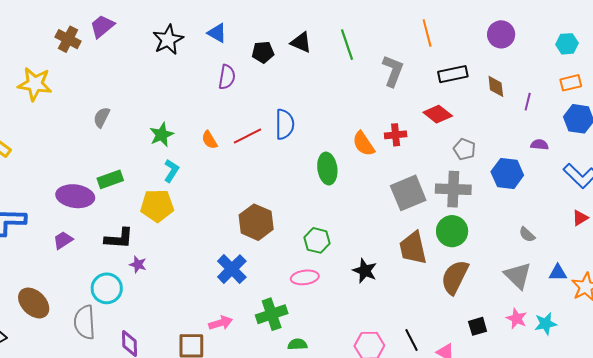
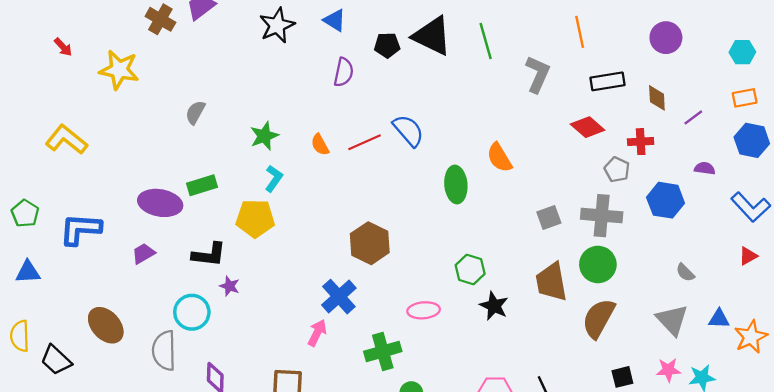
black triangle: (301, 42) -> (432, 36), size x1.6
purple line: (528, 102) -> (693, 117), turned 36
blue semicircle: (285, 124) -> (408, 131), turned -44
red cross: (396, 135) -> (641, 142), moved
gray square: (408, 193) -> (549, 217), size x0.6
green hexagon: (317, 240) -> (470, 269), moved
pink star: (517, 319) -> (668, 370), turned -30
pink arrow: (221, 323) -> (317, 333), moved, turned -50

